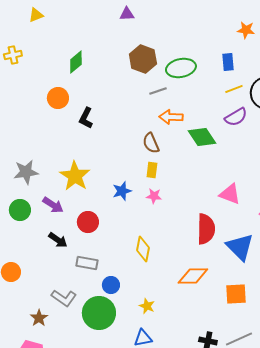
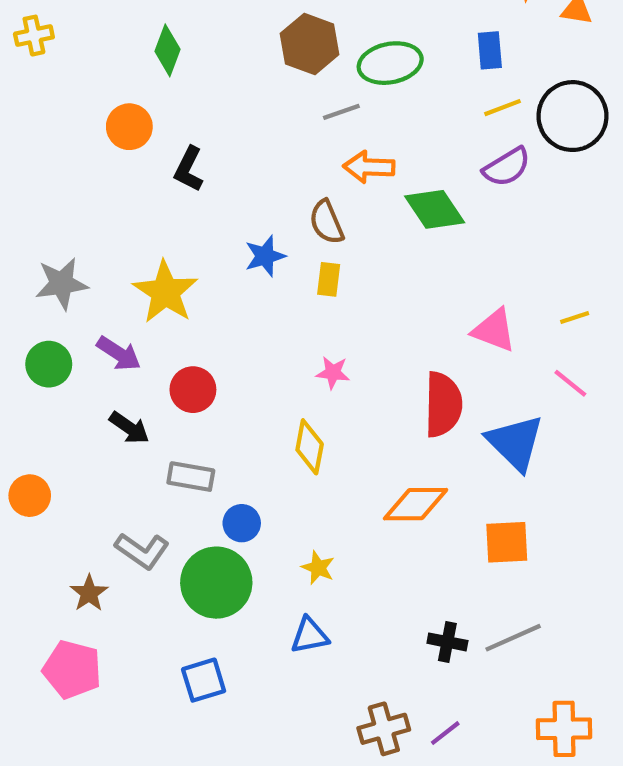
green diamond: (76, 62) -> (168, 50), turned -30
blue star: (122, 191) -> (265, 256), moved
pink star: (154, 196) -> (333, 373), moved

